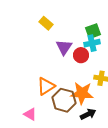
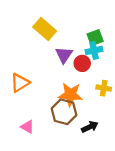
yellow rectangle: (46, 23) -> (45, 29), size x1.5
orange triangle: (46, 86) -> (20, 83), moved
orange star: (82, 93) -> (70, 95), moved

